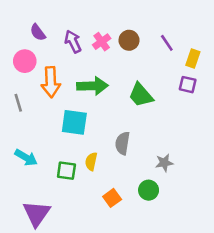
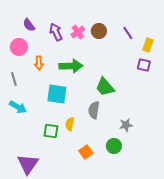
orange arrow: (51, 82) -> (39, 63), size x0.6
green trapezoid: (141, 95) -> (105, 87), moved
cyan arrow: (26, 158) -> (18, 107), moved

